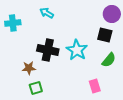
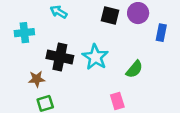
cyan cross: (13, 23) -> (24, 33), moved
black square: (105, 35) -> (110, 15), moved

